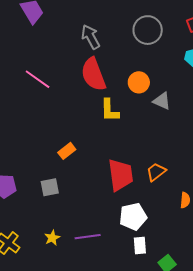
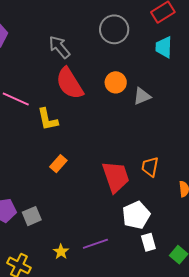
gray triangle: (162, 101) -> (142, 96), turned -36
yellow L-shape: (110, 110) -> (48, 119), moved
orange trapezoid: (156, 172) -> (150, 167), turned -30
gray square: (50, 187) -> (32, 216), moved

